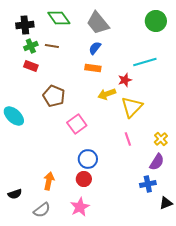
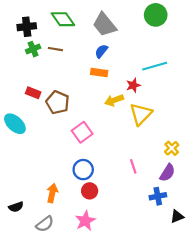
green circle: (156, 21) -> (156, 15), moved
red rectangle: (31, 66) -> (33, 93), moved
pink line: (128, 139) -> (133, 166), moved
blue circle: (88, 159) -> (83, 170), moved

